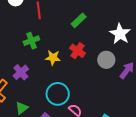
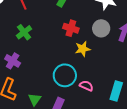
yellow star: (53, 58) -> (83, 49), moved
purple cross: (21, 72) -> (13, 61), moved

